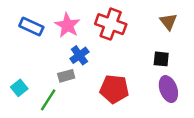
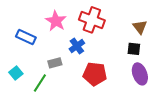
brown triangle: (168, 22) -> (140, 27), moved
blue rectangle: (31, 26) -> (26, 37), moved
blue cross: (79, 55) -> (77, 46), moved

